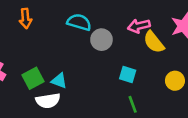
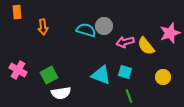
pink arrow: (139, 26) -> (125, 42), moved
gray circle: (101, 40) -> (104, 26), moved
cyan triangle: (59, 81) -> (101, 75), moved, size x1.5

